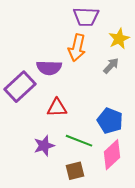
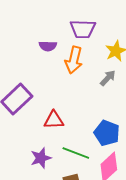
purple semicircle: (49, 68) -> (48, 46), moved, size x0.7

